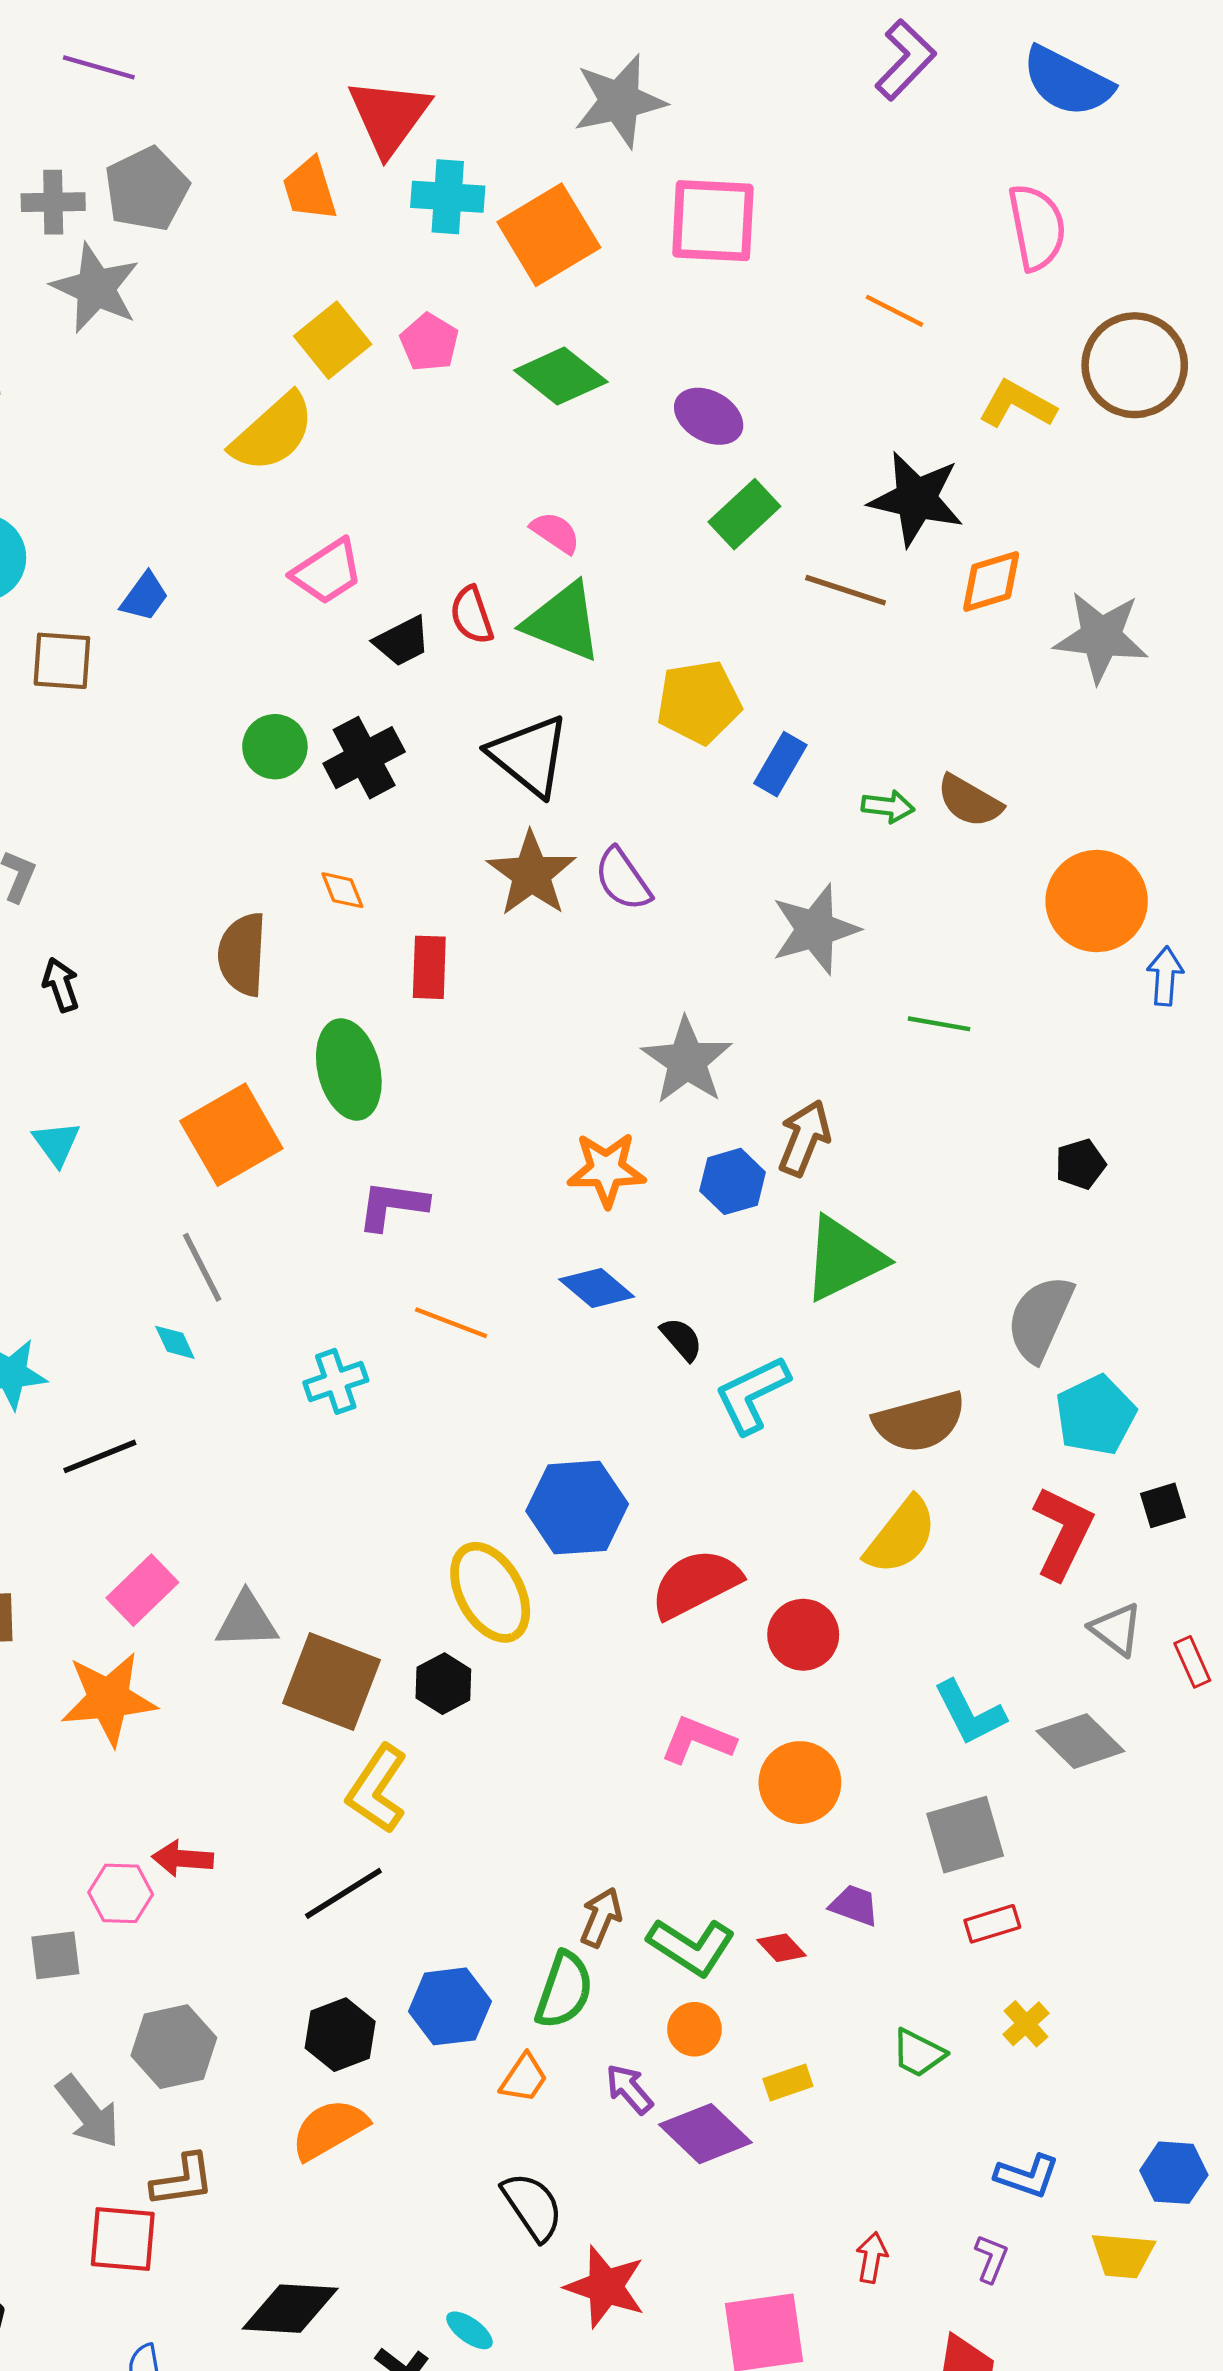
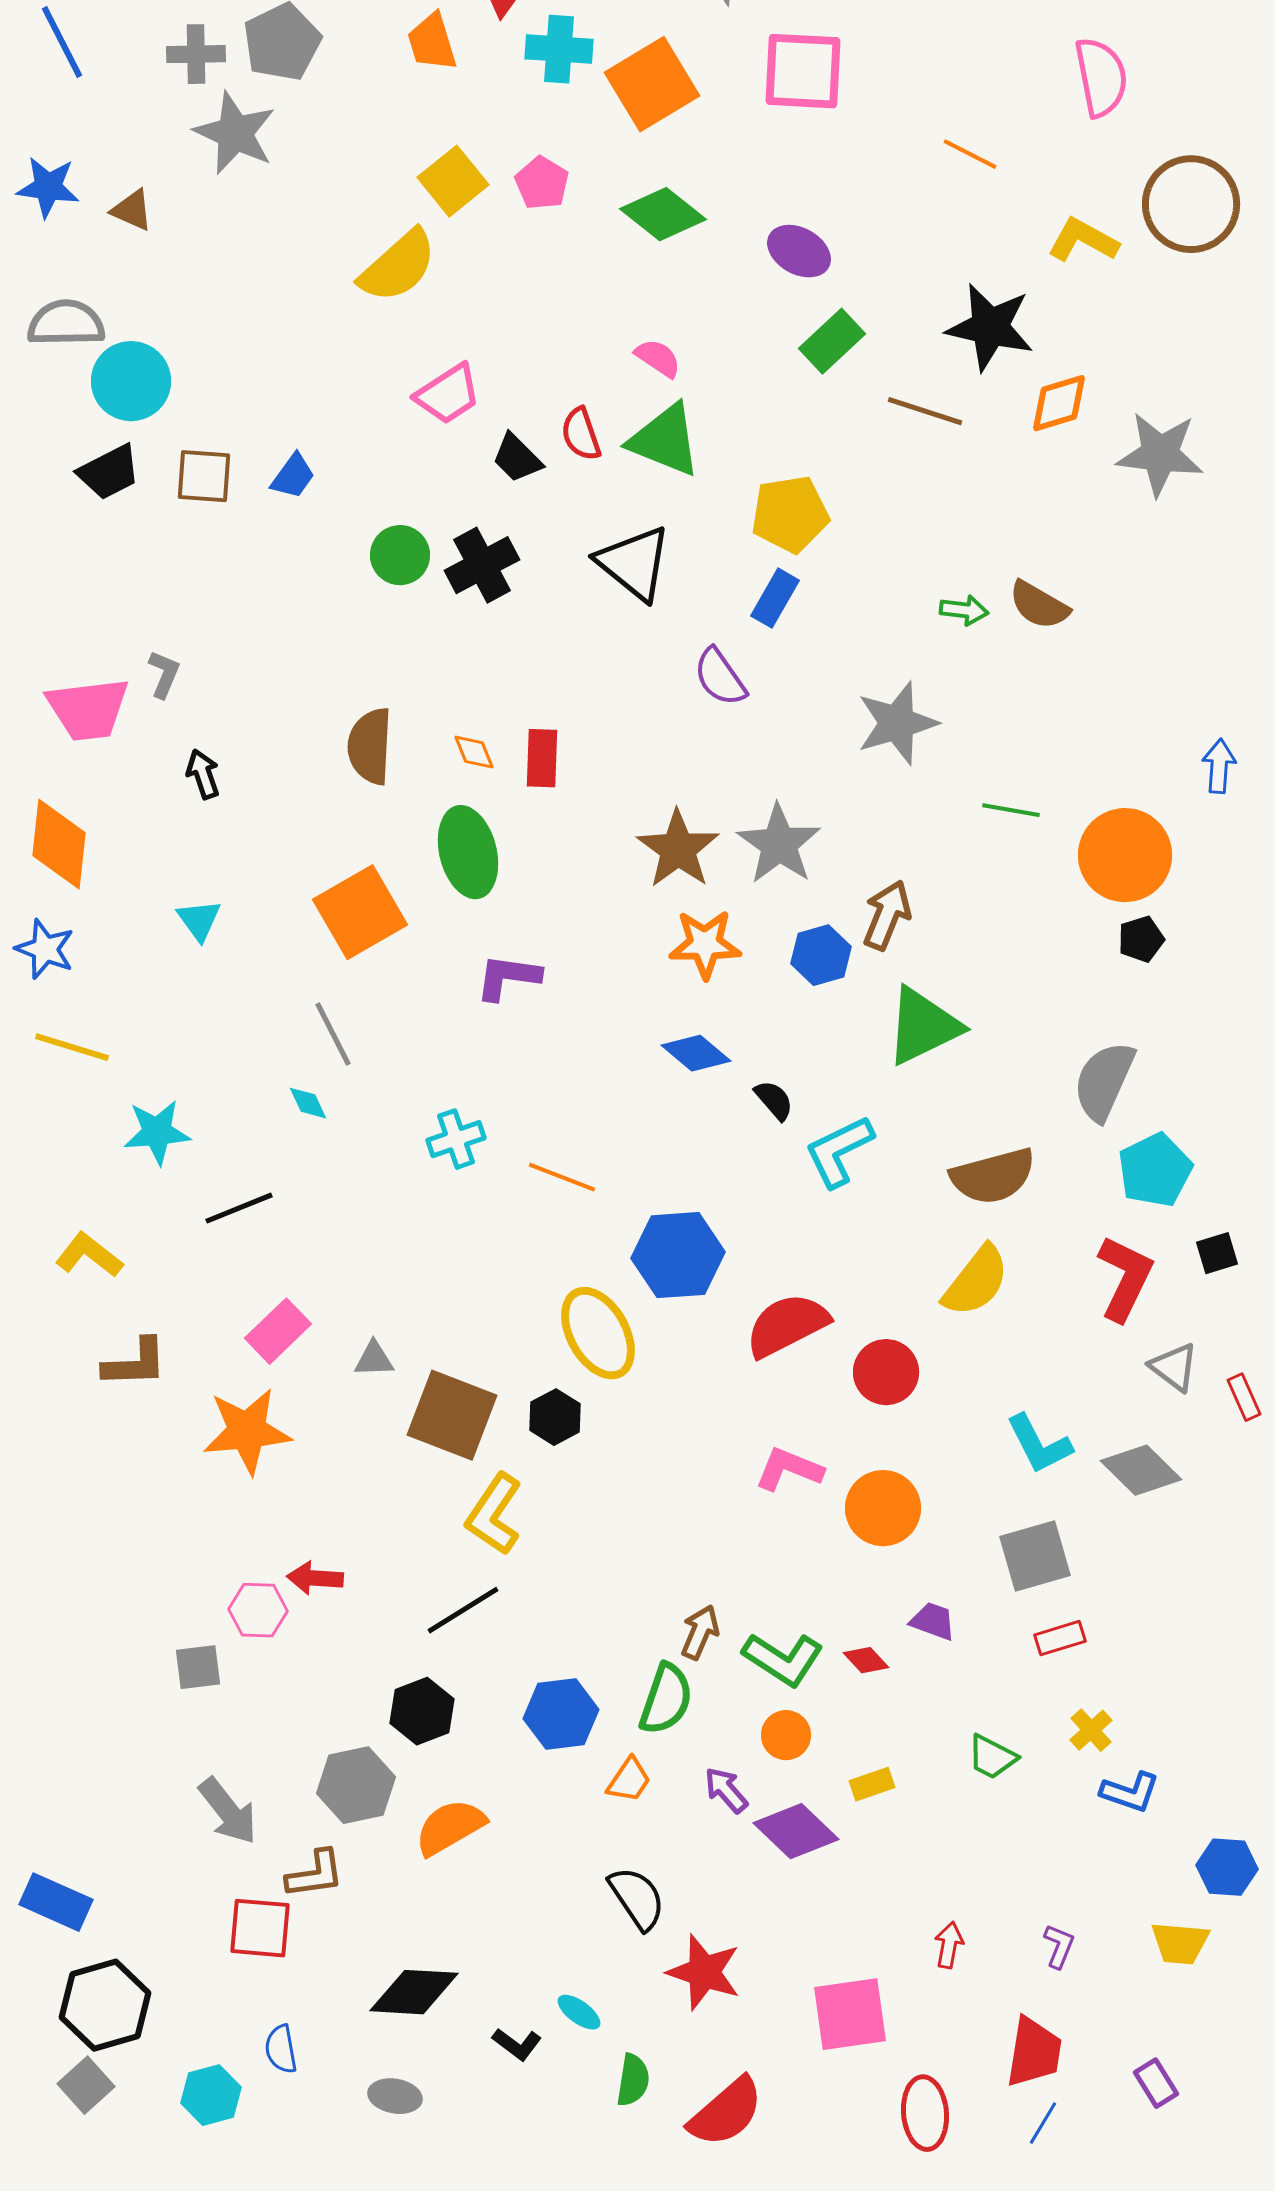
blue trapezoid: (145, 597) -> (293, 476), moved
black trapezoid: (402, 641) -> (517, 458), turned 72
blue rectangle: (780, 764) -> (775, 598), moved
brown star: (531, 874) -> (678, 849), moved
orange diamond: (342, 890) -> (474, 752), moved
orange circle: (1097, 901) -> (1125, 855), moved
orange line: (451, 1323) -> (562, 1177), moved
gray triangle: (247, 1621) -> (374, 1359), size x0.7
black hexagon: (340, 2035) -> (422, 1711), moved
gray hexagon: (174, 2047) -> (356, 1785), moved
blue L-shape: (1027, 2176) -> (1130, 1792), moved

